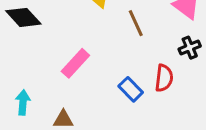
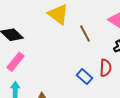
pink rectangle: (75, 63) -> (16, 62), moved

